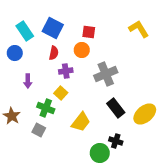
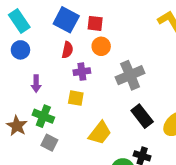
cyan rectangle: (25, 31) -> (19, 21), moved
red square: (89, 32) -> (95, 23), moved
yellow square: (61, 93) -> (76, 98), turned -32
green cross: (46, 108) -> (43, 116), moved

